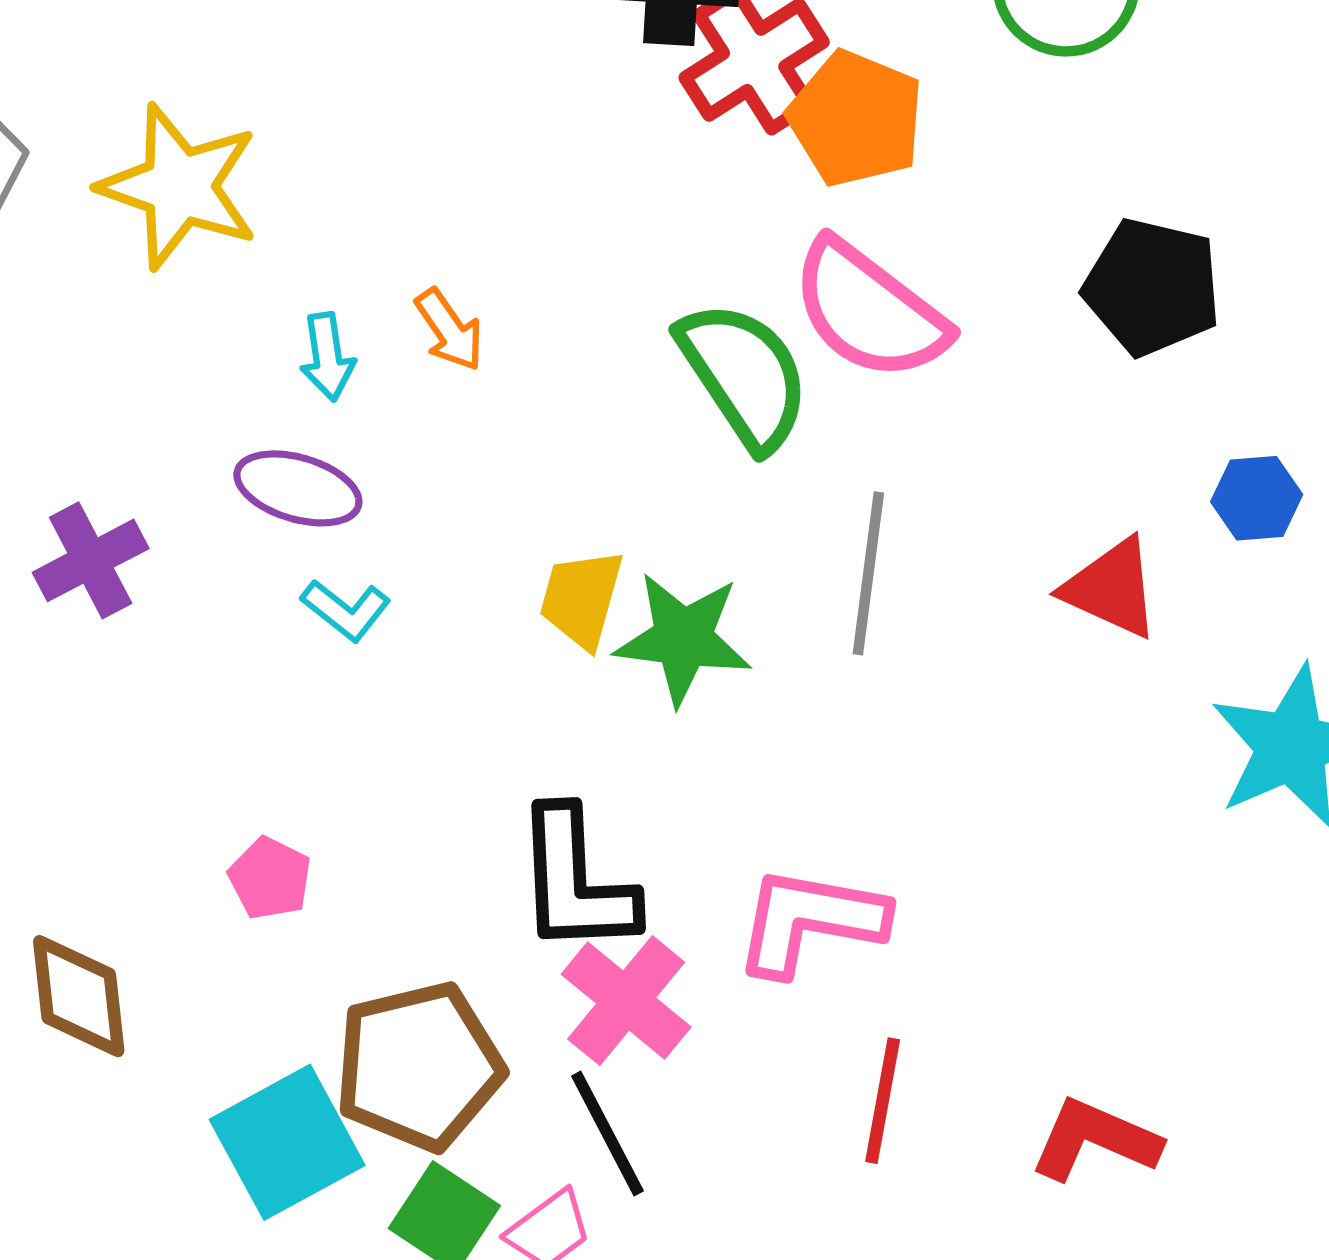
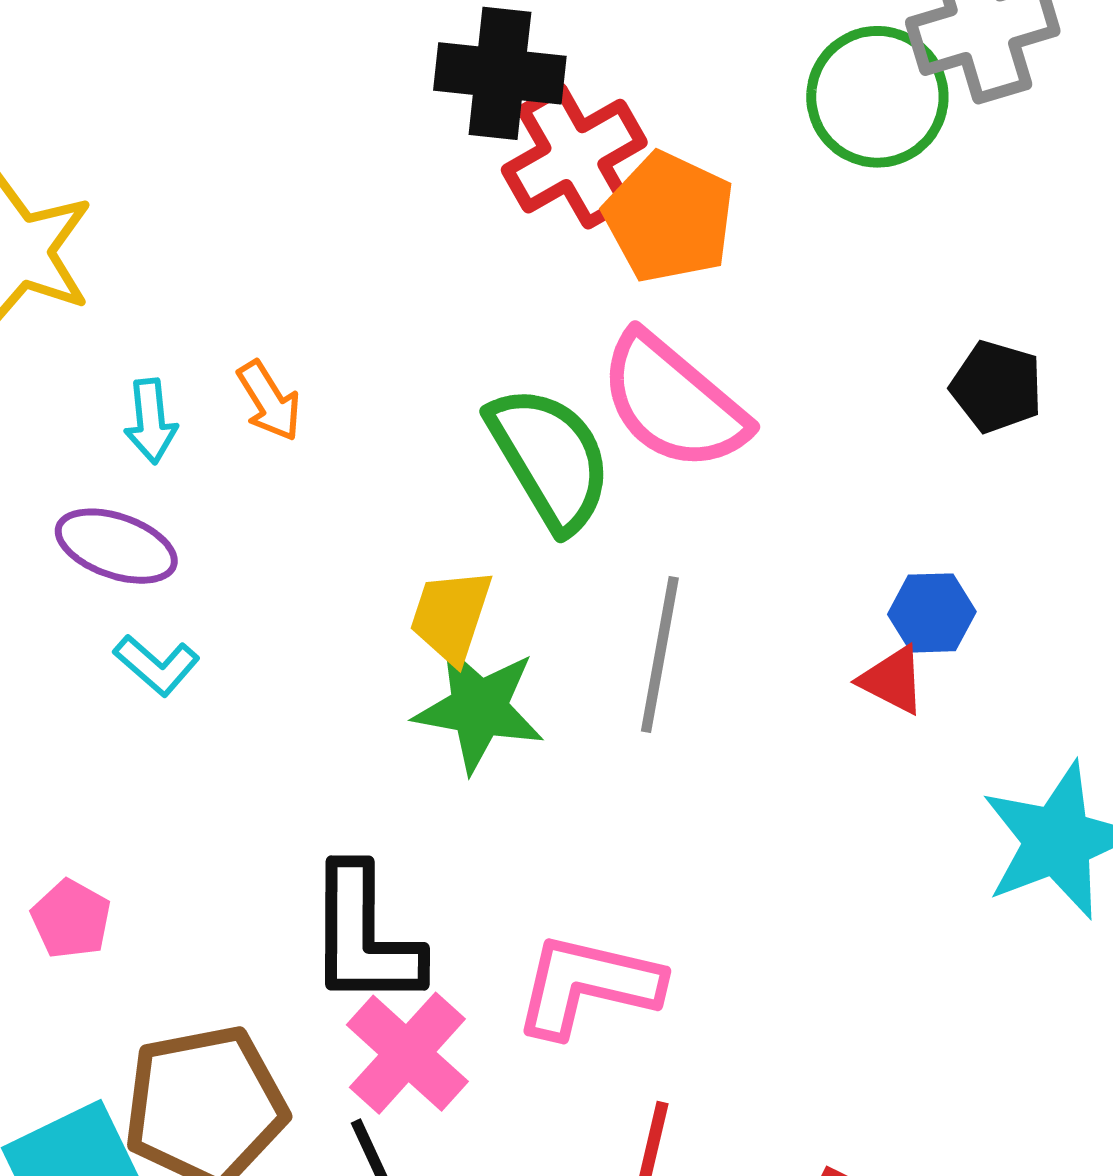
black pentagon: (1152, 287) -> (997, 387), moved, size x0.7
blue hexagon: (1257, 498) -> (932, 613), moved
red triangle: (1111, 588) -> (893, 680), size x0.7
yellow trapezoid: (581, 599) -> (451, 616), moved

